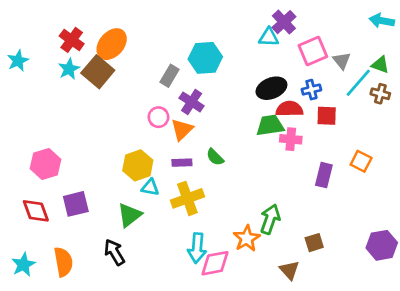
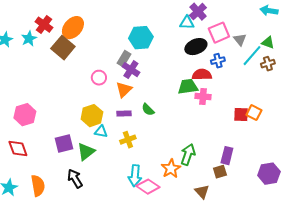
cyan star: (69, 69) -> (29, 39), moved
gray rectangle: (170, 76) -> (124, 59), moved
black ellipse: (271, 88) -> (196, 47), moved
brown cross: (380, 94) -> (268, 64), turned -32
red square: (327, 116) -> (241, 115), moved
pink circle: (158, 117) -> (99, 78), moved
purple rectangle: (324, 175) -> (227, 156), moved
yellow cross: (187, 198) -> (128, 140), size x0.7
purple square: (76, 204) -> (64, 144), moved
pink diamond: (215, 263) -> (148, 187), turned 45

